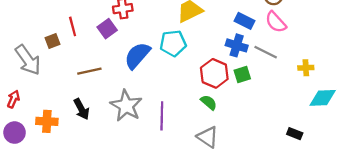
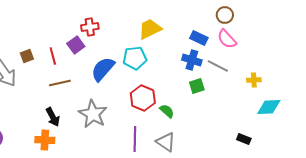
red line: (73, 26) -> (53, 56), moved
red hexagon: (214, 73) -> (143, 98), moved
purple line: (162, 116) -> (135, 139), moved
orange cross: (47, 121) -> (45, 140), moved

